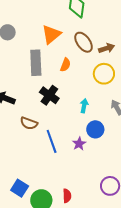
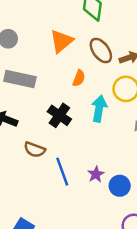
gray rectangle: (36, 63) -> (20, 79), moved, turned -75
cyan arrow: (84, 106) -> (99, 109), moved, size x1.5
blue circle: (95, 129) -> (120, 186), moved

